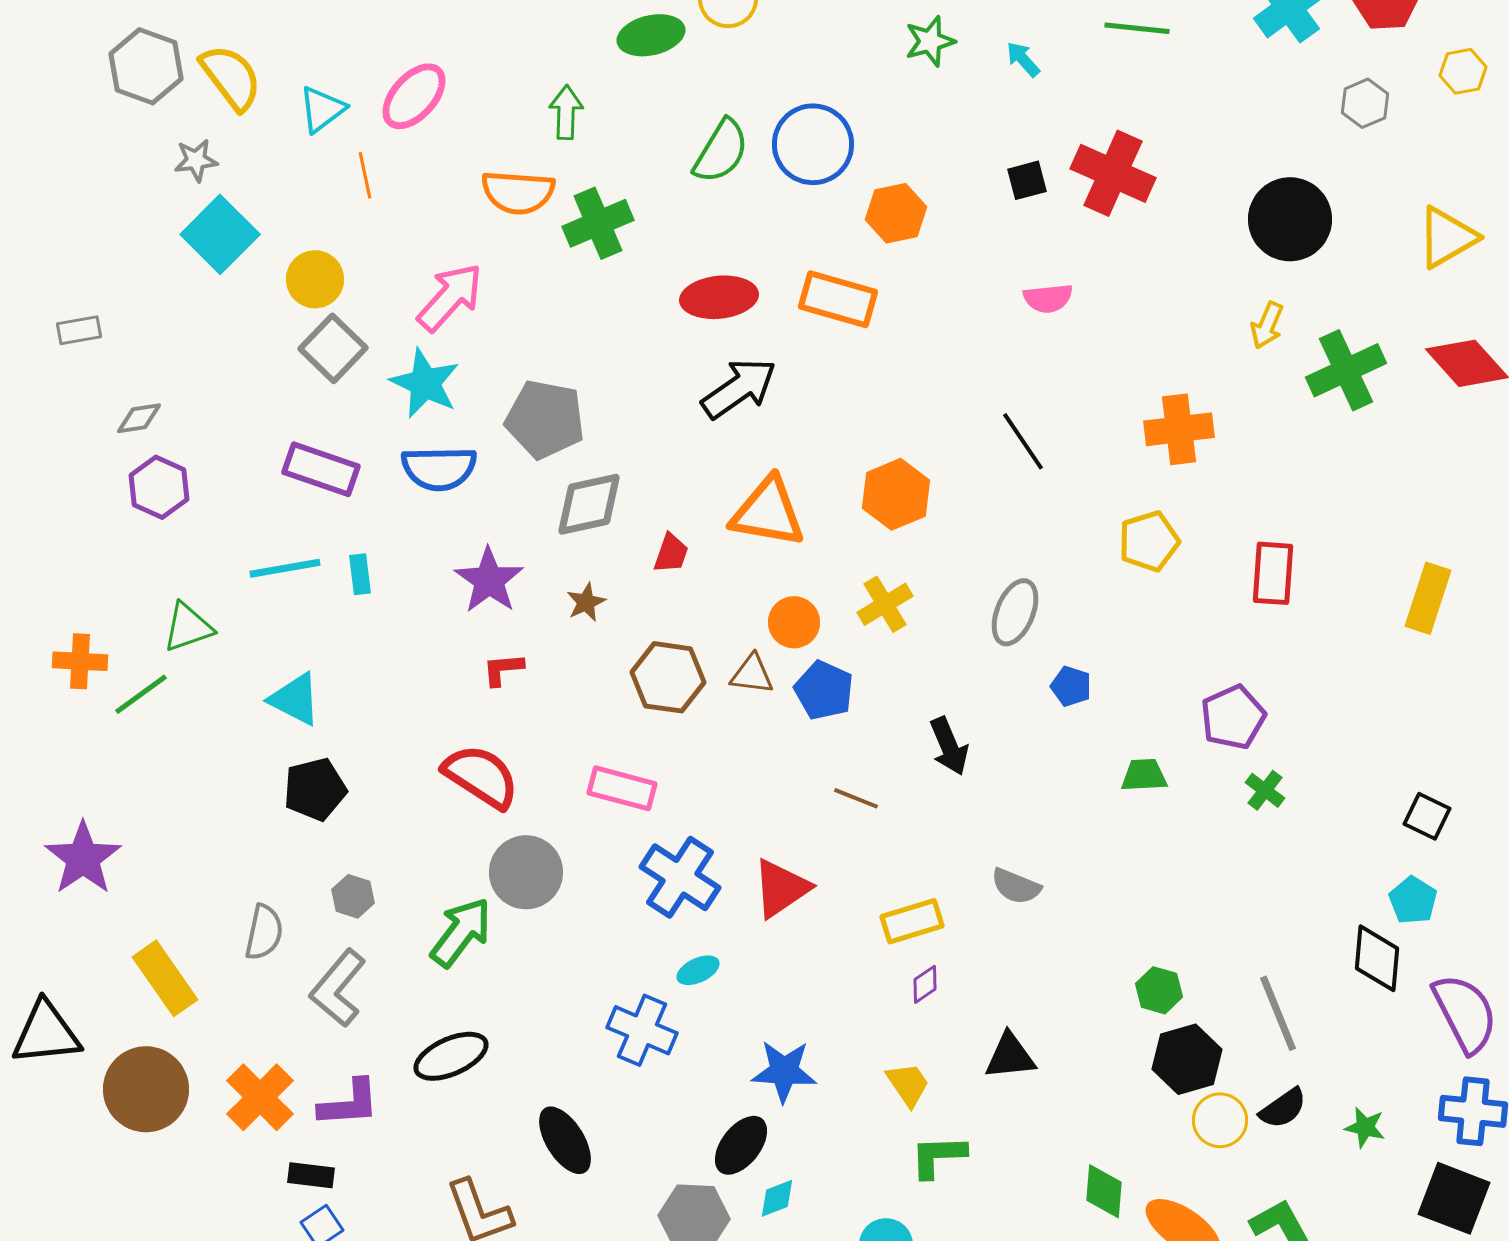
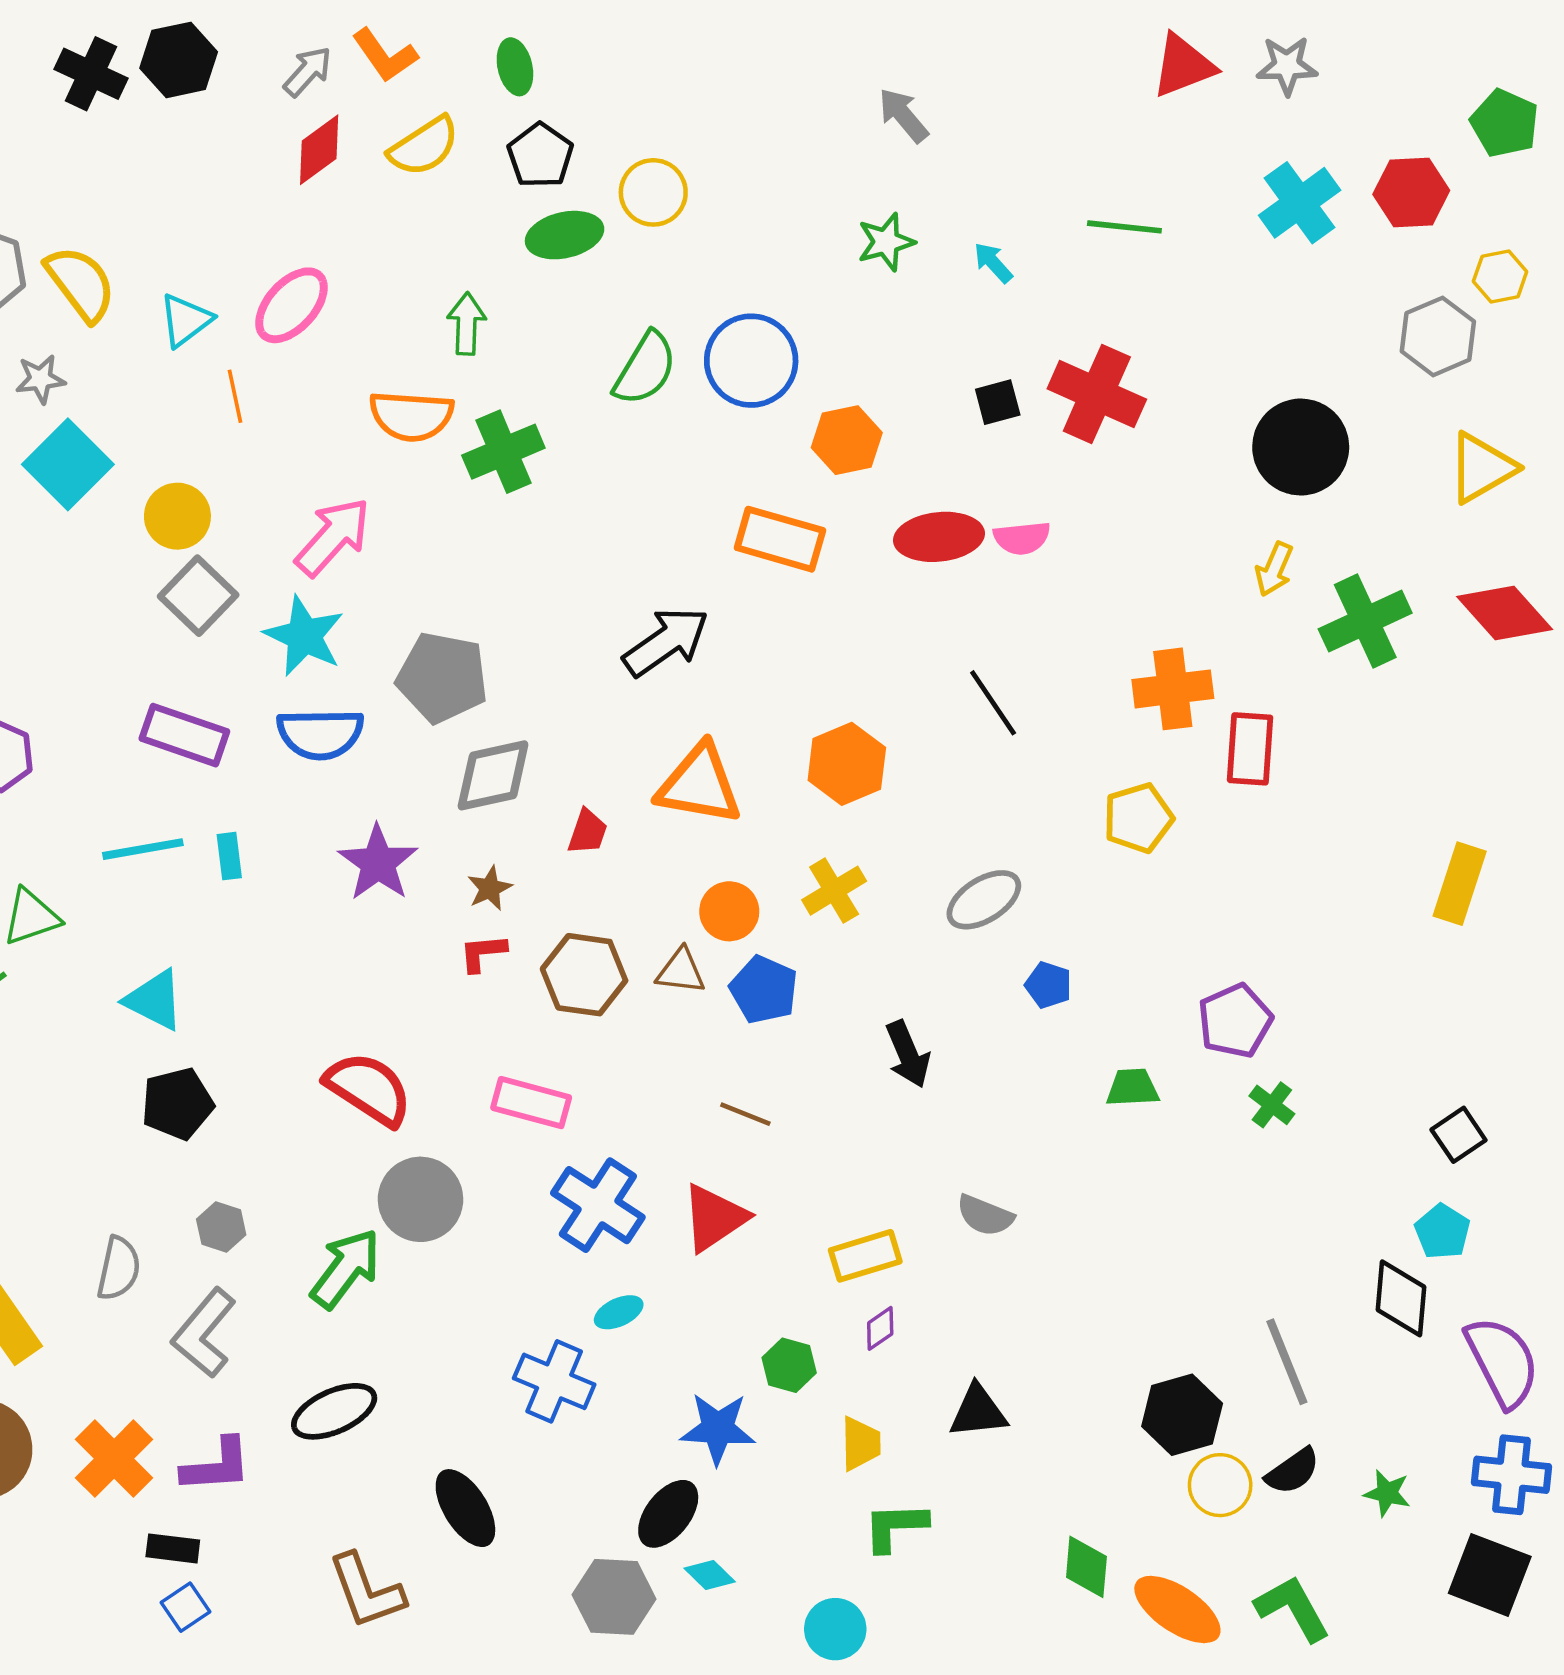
gray hexagon: (1365, 103) -> (1438, 336), moved, size x1.4
red ellipse: (719, 297) -> (939, 537), moved
red rectangle: (1273, 573) -> (1250, 749), moved
gray ellipse: (1015, 612) -> (984, 900), turned 36
red L-shape: (503, 669) -> (483, 953), moved
brown line: (856, 798) -> (745, 1114), moved
black square: (1427, 816) -> (1459, 1135), turned 30
green hexagon: (1159, 990) -> (789, 1365), moved
yellow trapezoid: (908, 1084) -> (861, 1444), turned 33
cyan diamond: (777, 1198) -> (710, 1575), turned 66

